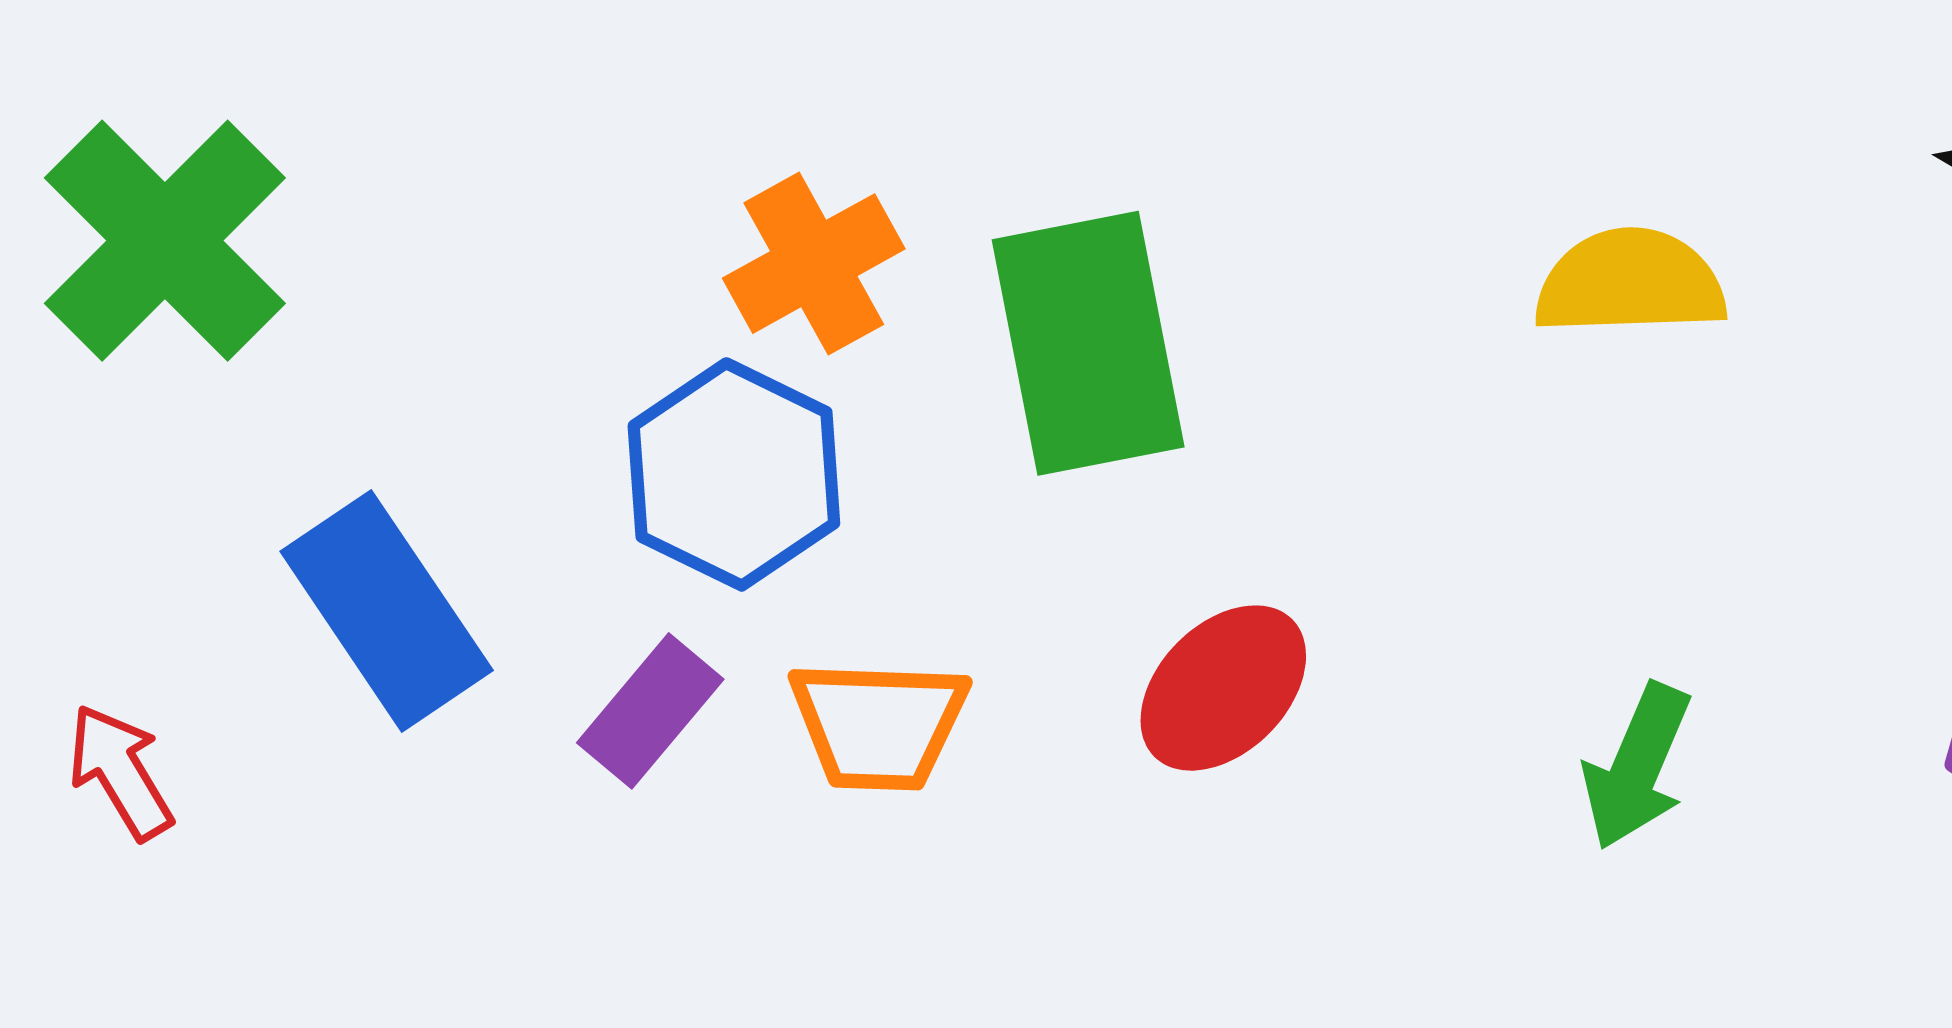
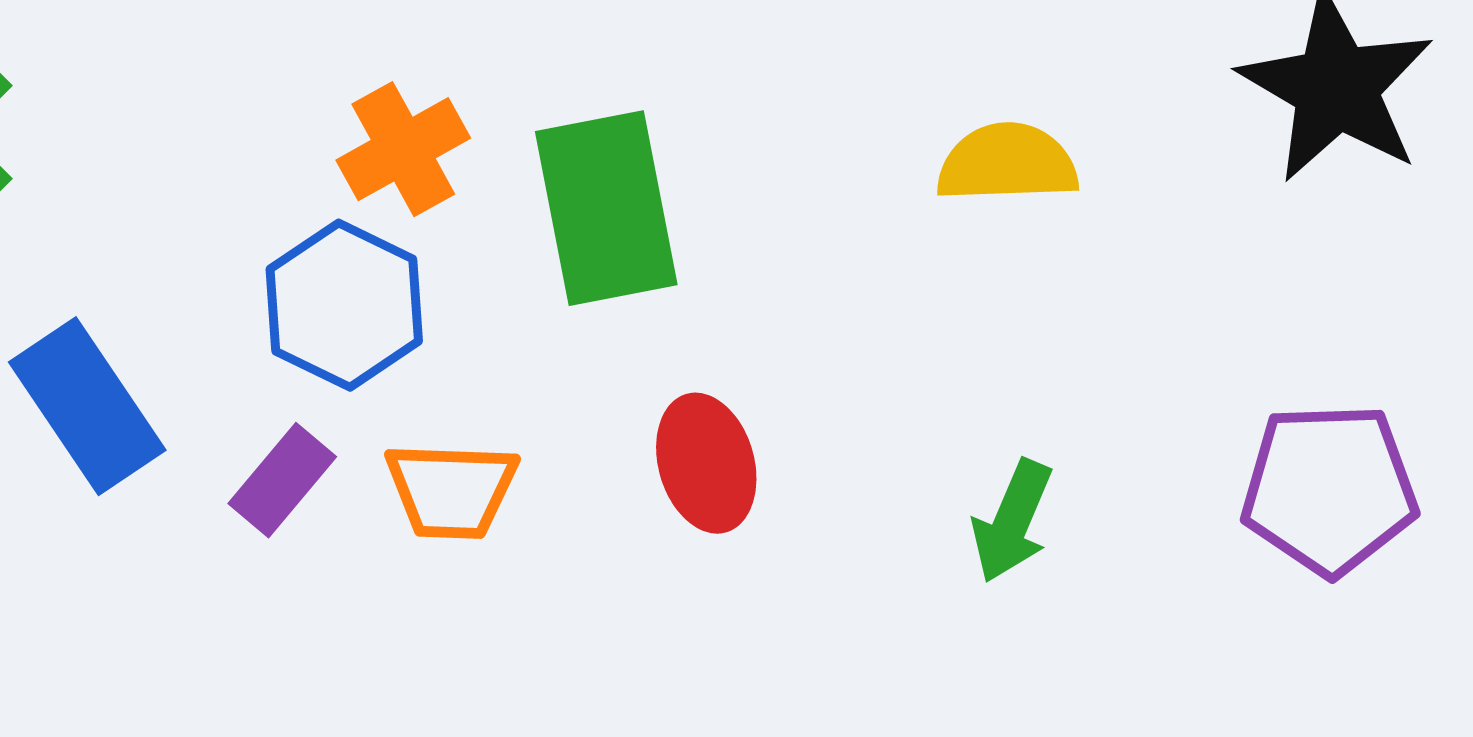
red ellipse: (1223, 688) -> (706, 463), turned -61

